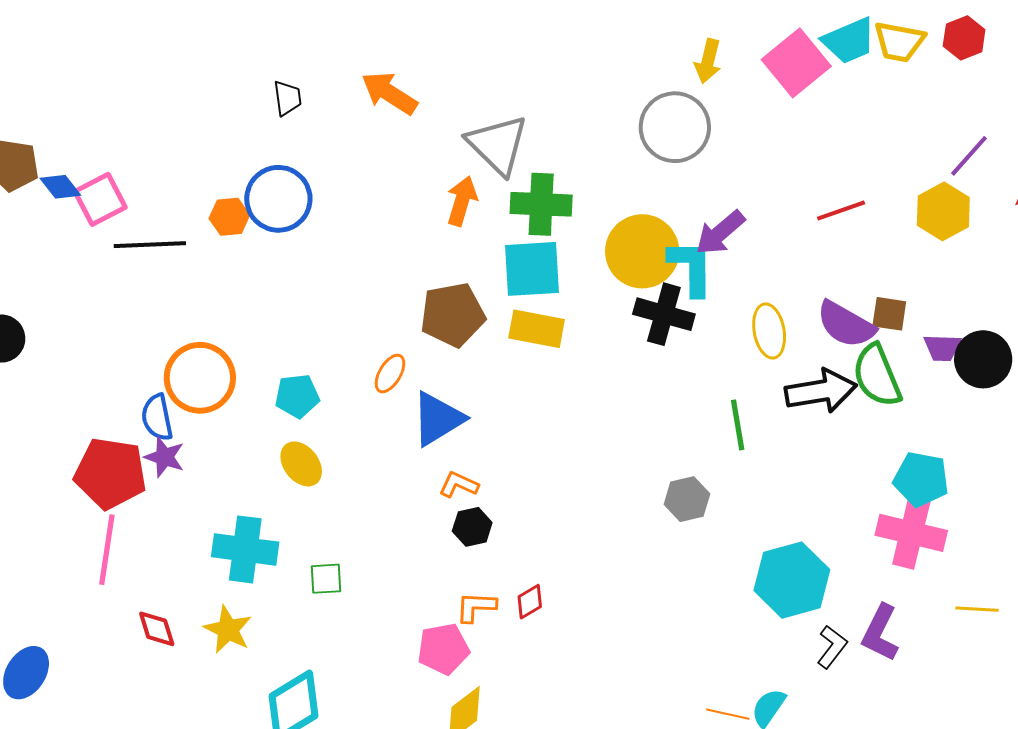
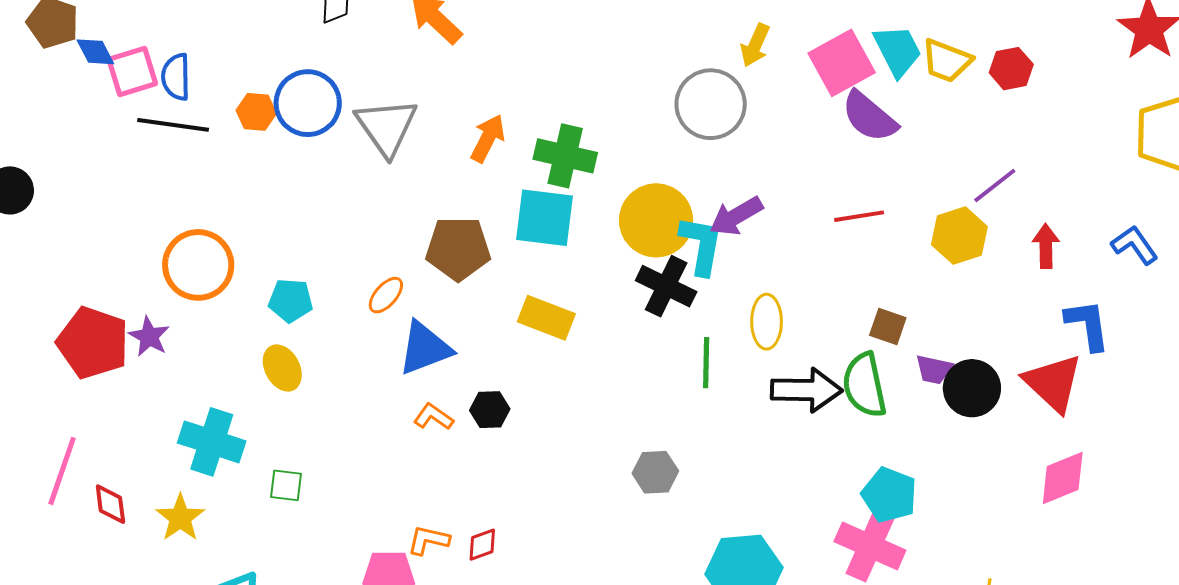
cyan trapezoid: (849, 41) -> (898, 51), turned -104
gray triangle: (498, 145) -> (386, 127), moved
purple semicircle: (846, 324) -> (869, 117), moved
yellow rectangle: (537, 329) -> (546, 318), moved
blue semicircle: (157, 417) -> (176, 77), moved
green line: (738, 425) -> (706, 363), moved
black hexagon: (472, 527) -> (490, 410), moved
pink line: (107, 550) -> (62, 471), moved

